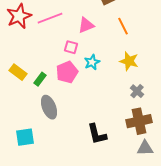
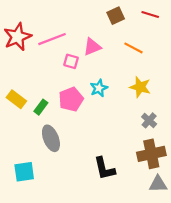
orange line: (123, 26) -> (133, 48), turned -36
pink square: (71, 47) -> (71, 61), moved

